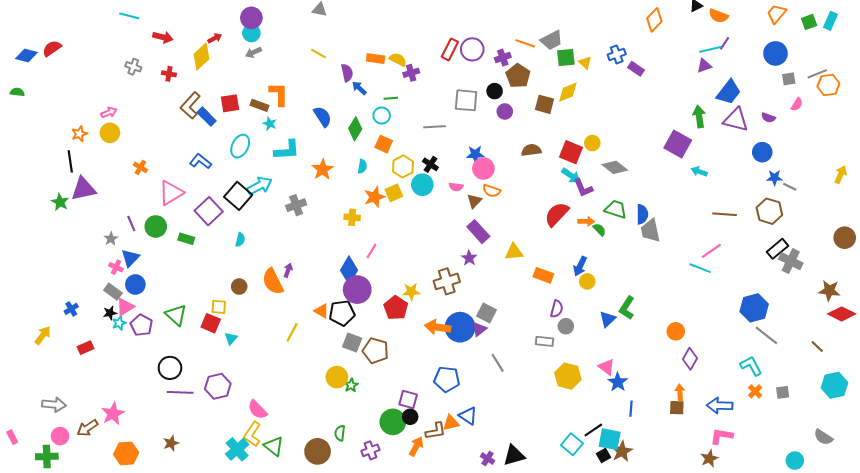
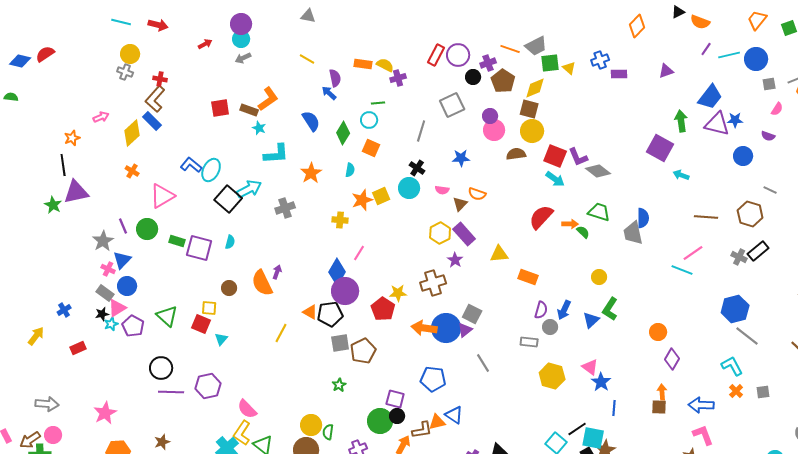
red arrow: (163, 37) -> (158, 25), moved
cyan line: (710, 49) -> (729, 55), moved
yellow diamond: (202, 57) -> (132, 133), moved
purple triangle: (704, 66) -> (666, 71), moved
purple rectangle: (636, 69) -> (619, 74), turned -35
blue arrow: (359, 88) -> (329, 93), moved
black circle: (495, 91) -> (473, 77), moved
yellow diamond: (568, 92) -> (535, 88), moved
orange L-shape: (279, 94) -> (268, 99), turned 55
gray square: (466, 100) -> (452, 105), turned -30
brown L-shape: (190, 105) -> (155, 99), moved
blue rectangle: (207, 117) -> (152, 121), moved
purple semicircle: (768, 118) -> (768, 136), moved
gray line: (435, 127) -> (421, 131), turned -70
yellow circle: (110, 133) -> (130, 54), moved
yellow circle: (592, 143) -> (532, 131), moved, size x1.5
cyan ellipse: (240, 146) -> (211, 170), moved
yellow hexagon: (403, 166) -> (440, 233), moved
pink circle: (483, 168) -> (494, 130), moved
blue star: (774, 178) -> (735, 120), moved
purple L-shape: (583, 188) -> (578, 157), moved
purple square: (209, 211) -> (199, 248), moved, turned -32
blue semicircle: (642, 214) -> (643, 218), moved
gray star: (111, 239) -> (103, 241), size x1.5
gray cross: (791, 261) -> (739, 257), moved, size x0.7
blue arrow: (580, 266) -> (564, 310), moved
yellow circle: (587, 281) -> (599, 277), moved
gray square: (352, 342) -> (340, 343), turned -30
brown pentagon: (376, 351) -> (363, 351), turned 30
yellow circle: (337, 377) -> (311, 425), moved
brown arrow: (88, 428) -> (30, 440), moved
pink L-shape: (722, 436) -> (703, 435), turned 60

